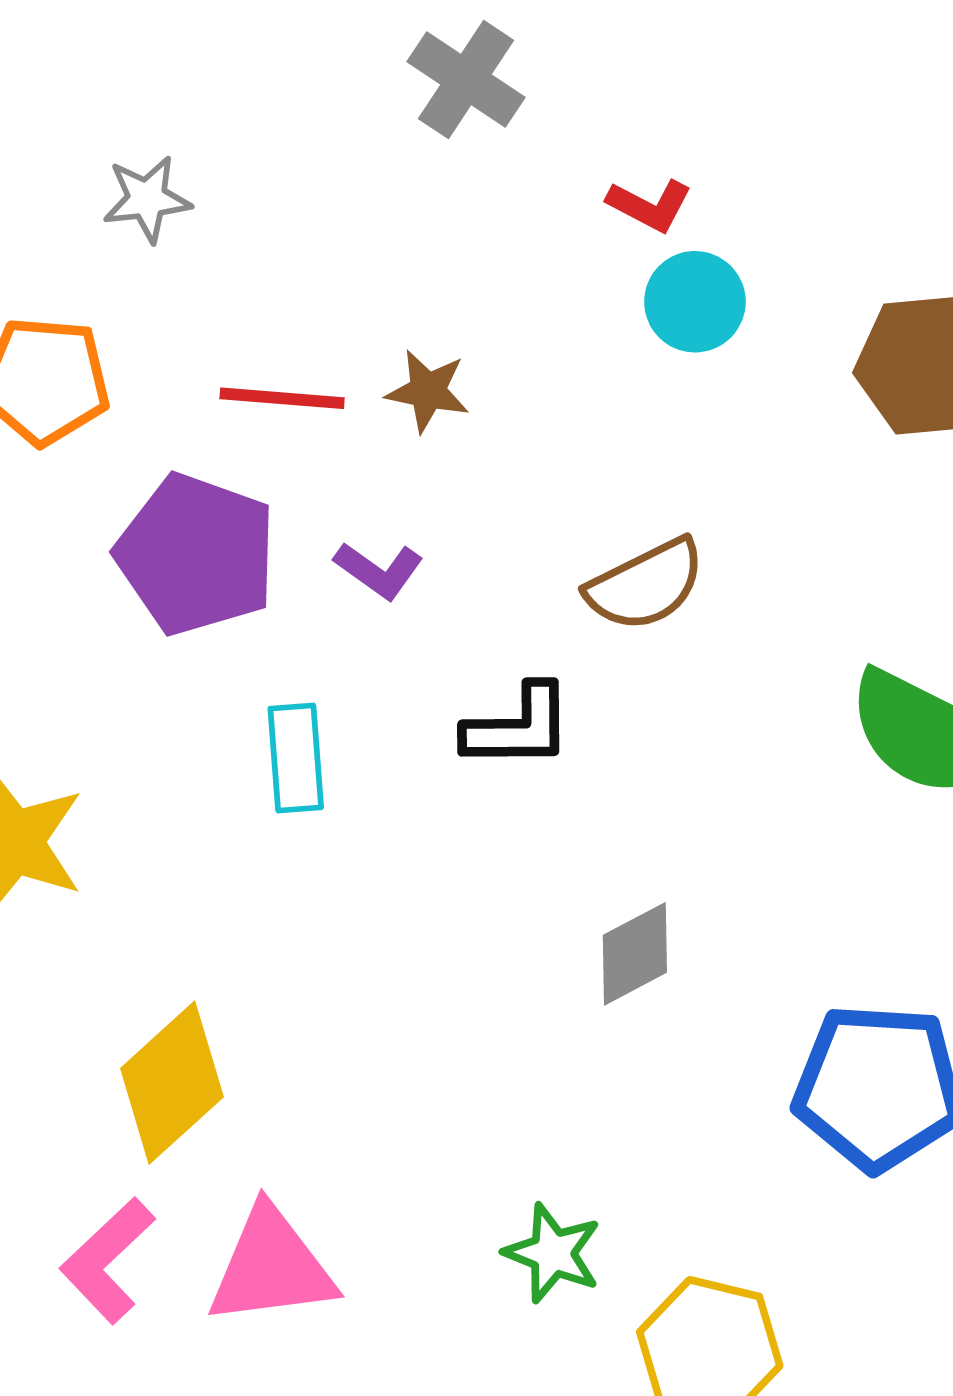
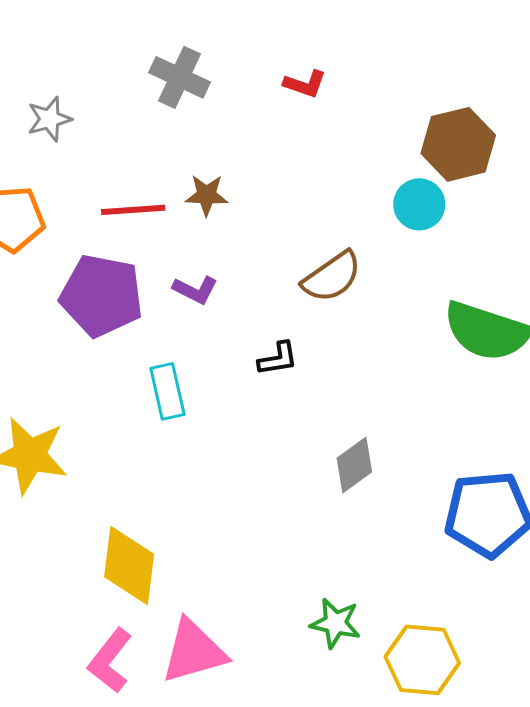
gray cross: (466, 80) -> (180, 77), moved
cyan circle: (695, 302) -> (419, 204), moved
black L-shape: (518, 727) -> (278, 359), size x0.7
yellow diamond: (172, 1083) -> (129, 566), turned -32

